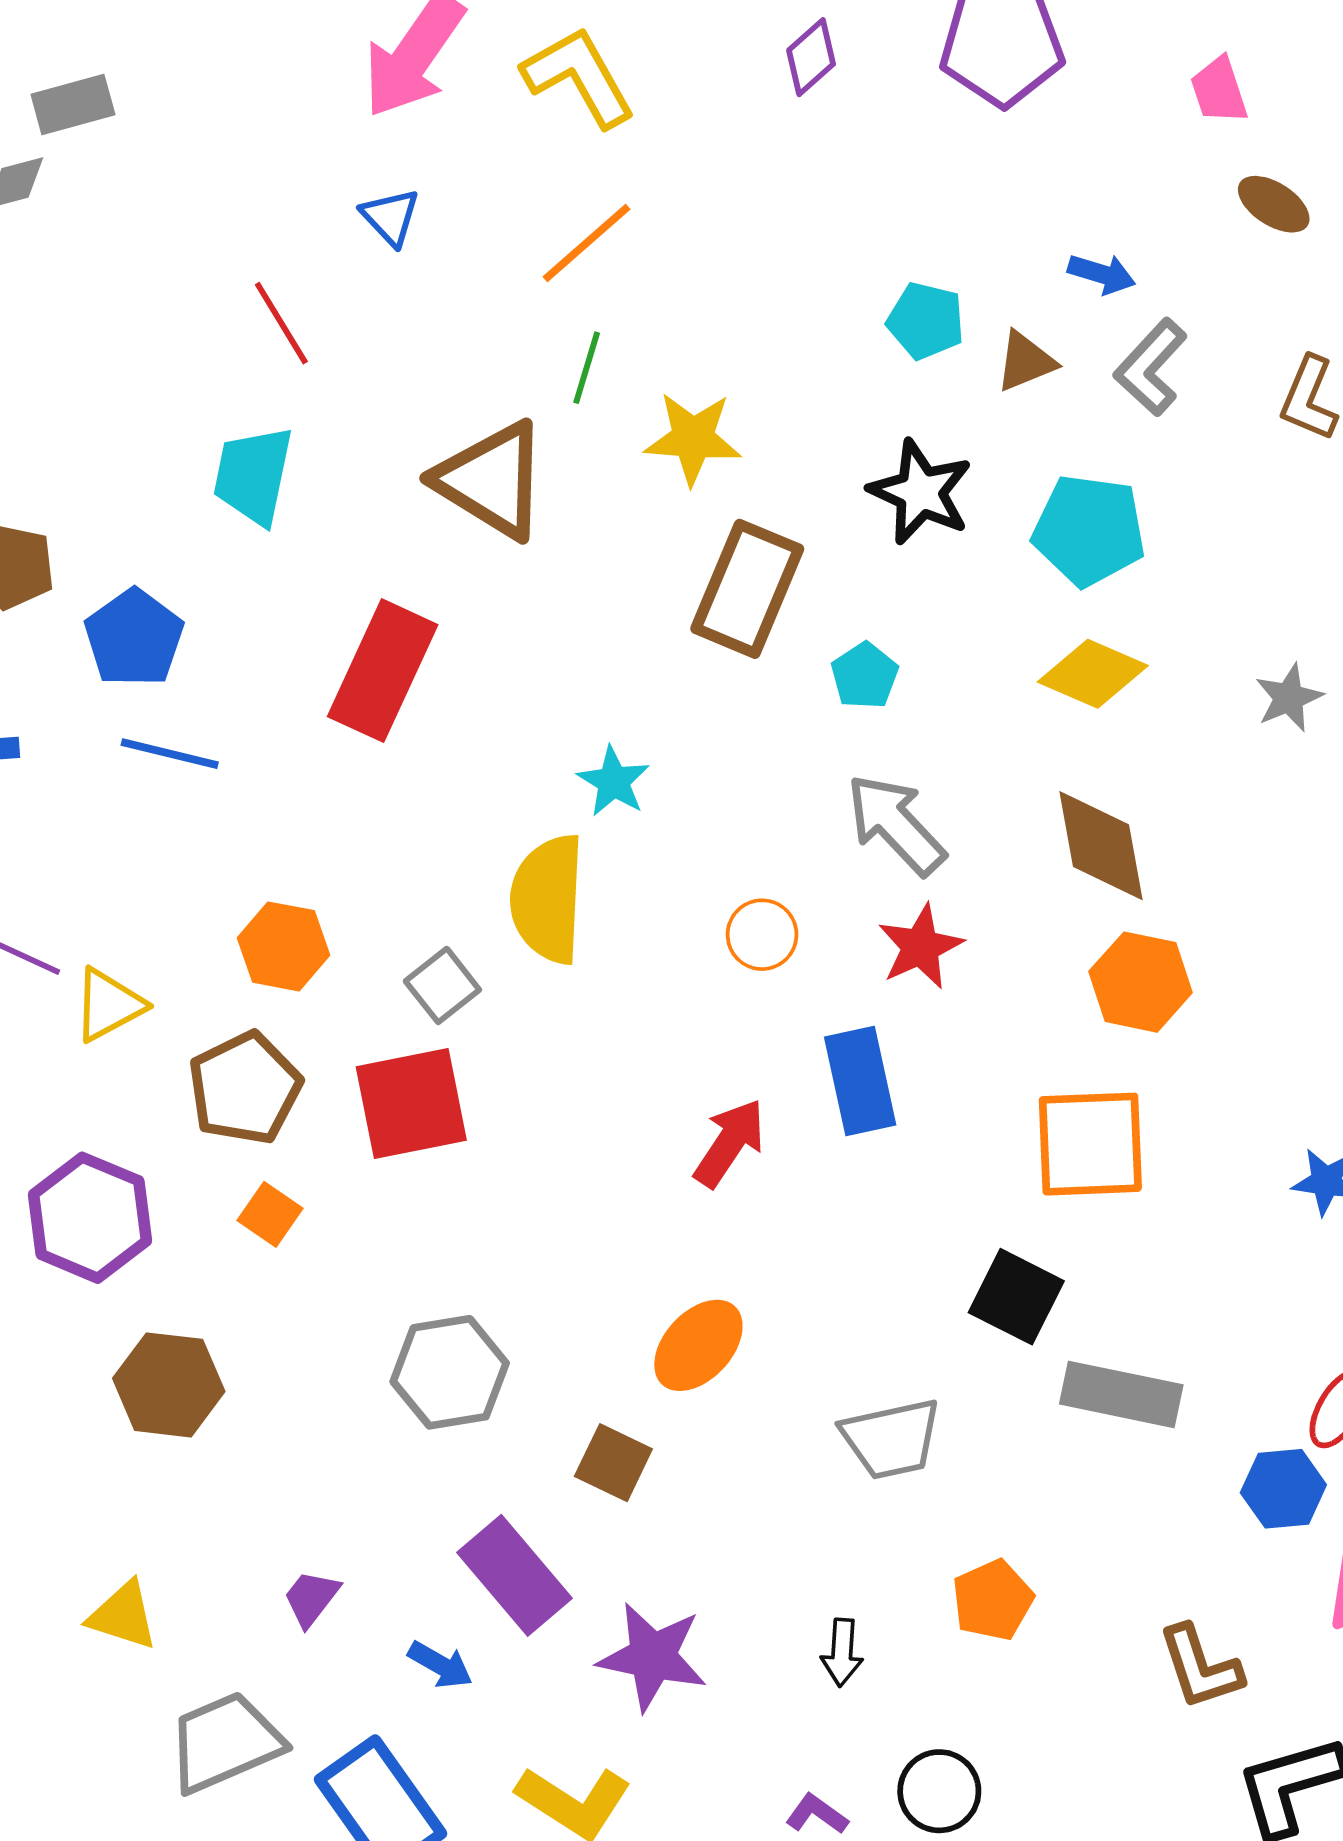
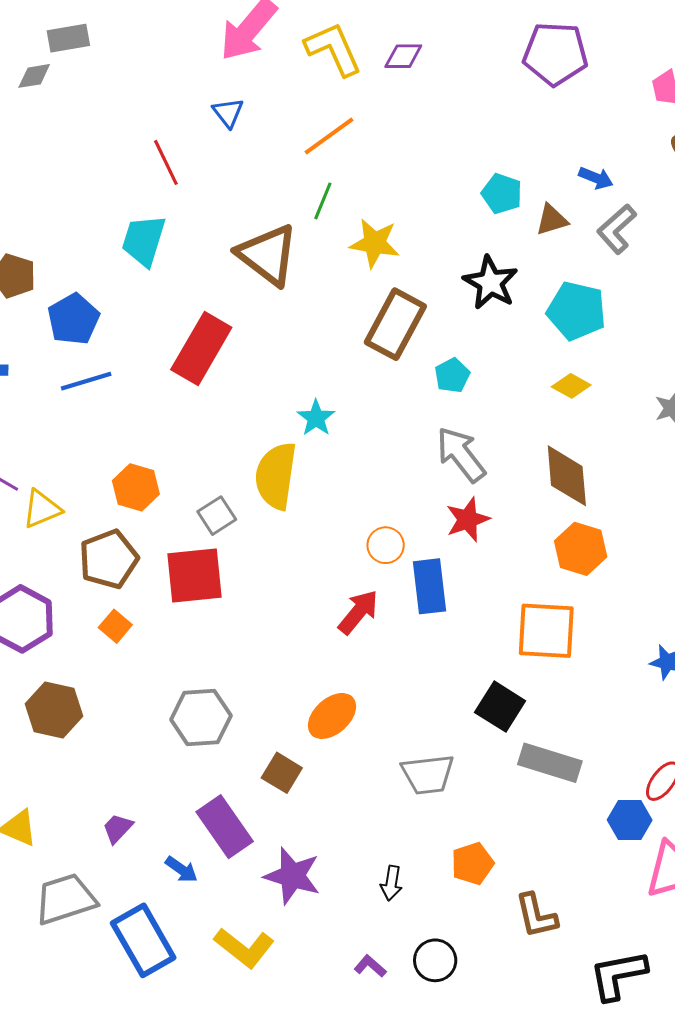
purple diamond: (811, 57) -> (403, 56), moved, turned 36
yellow diamond: (1093, 674) -> (571, 386), size x0.7
blue line: (170, 754) -> (86, 381), turned -36
orange circle: (762, 935) -> (386, 545), moved
brown L-shape: (1200, 1667) -> (536, 916), moved

